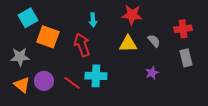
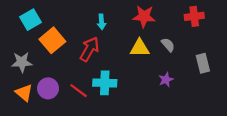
red cross: (183, 29) -> (194, 16), moved
orange square: (48, 37) -> (52, 40), turned 30
red arrow: (82, 45) -> (89, 49), turned 50

